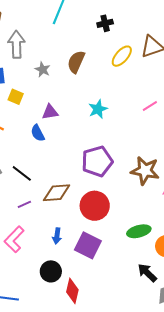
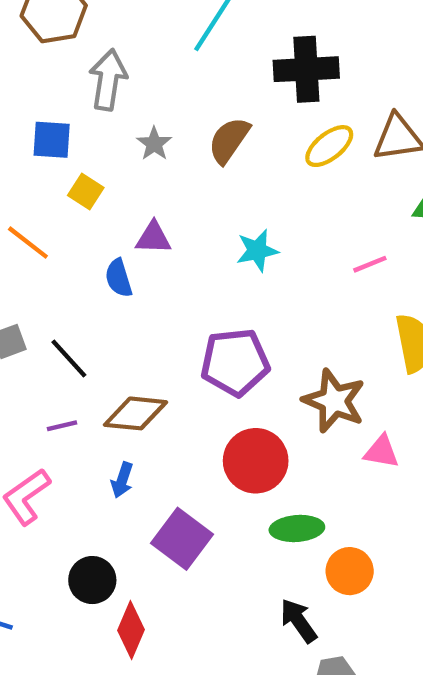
black cross: (105, 23) -> (306, 69), size x1.8
red circle: (95, 206) -> (256, 461), moved
blue arrow: (57, 236) -> (122, 480), moved

